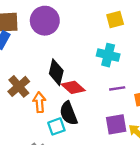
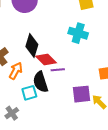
purple line: (117, 88) -> (58, 70), moved
orange arrow: (39, 102) -> (16, 71), turned 30

